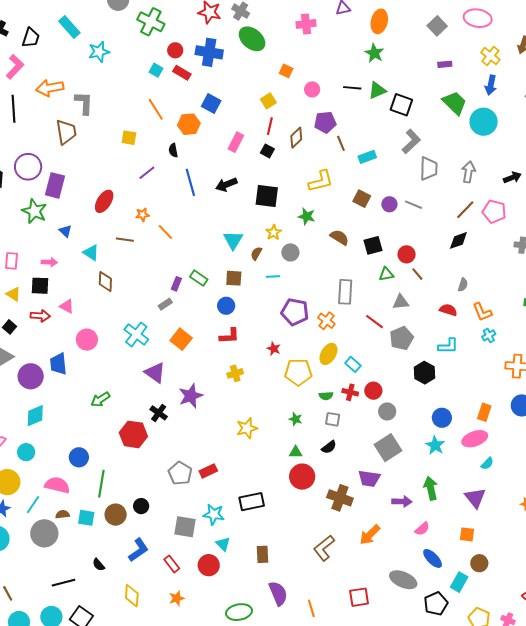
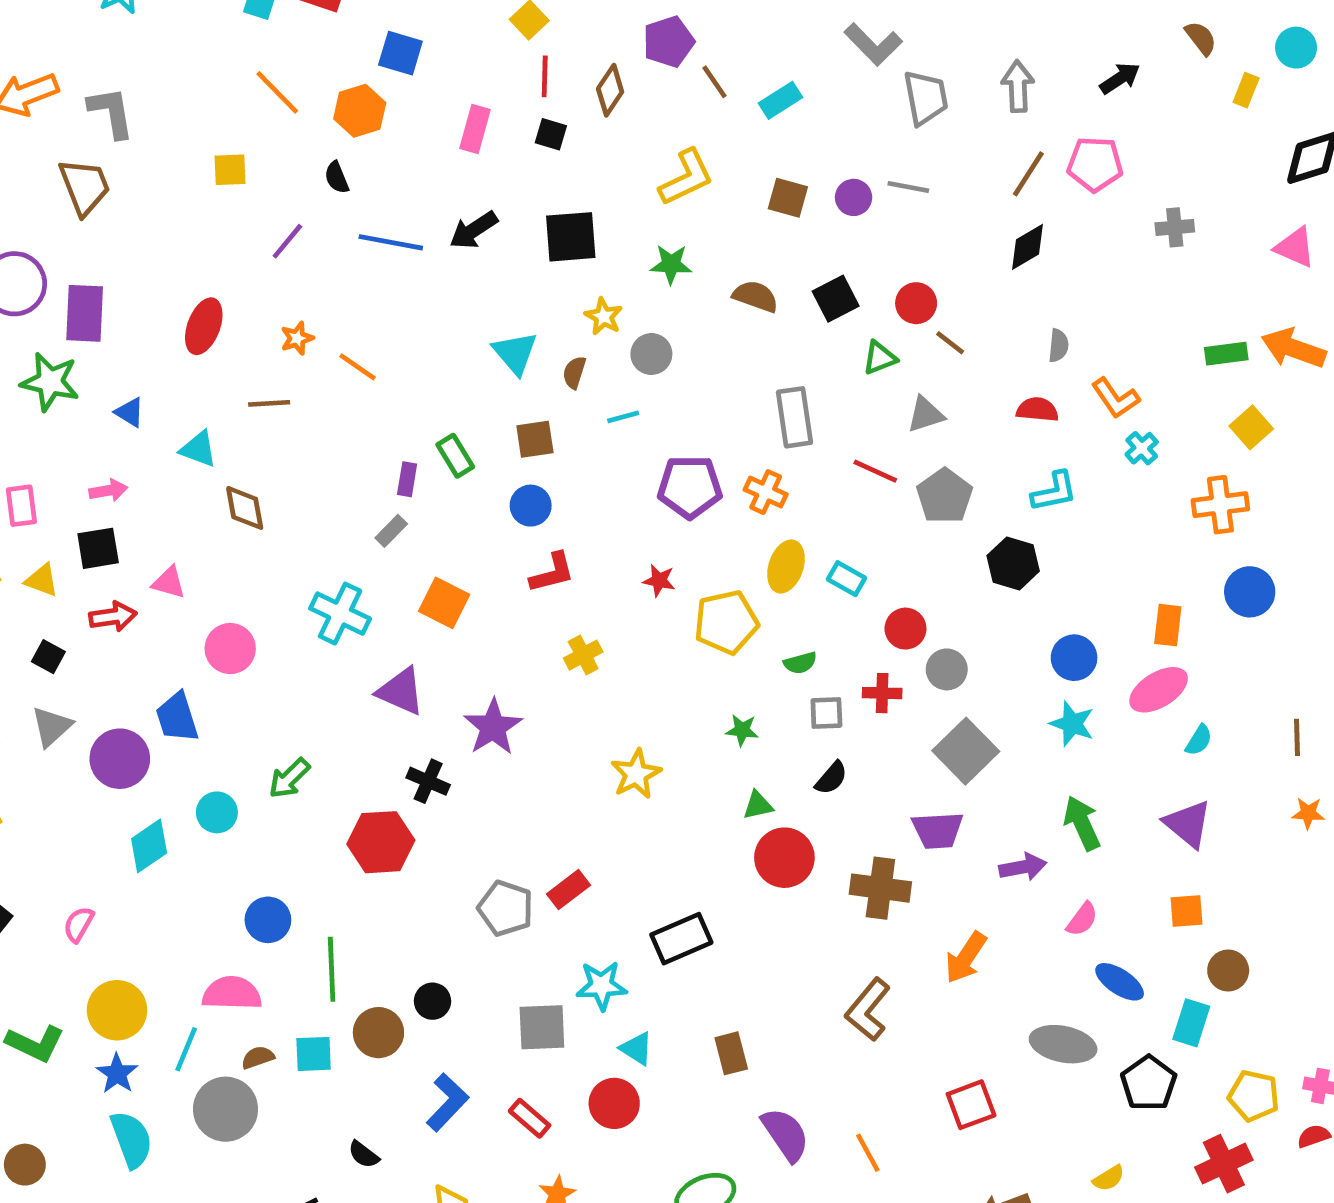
gray L-shape: (411, 141) -> (873, 44), turned 100
blue line: (190, 182) -> (391, 242), turned -52
green rectangle: (199, 278) -> (455, 456), turned 36
red cross: (350, 392) -> (882, 693), moved
cyan circle: (26, 452) -> (217, 812), moved

